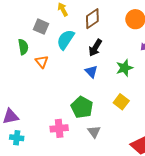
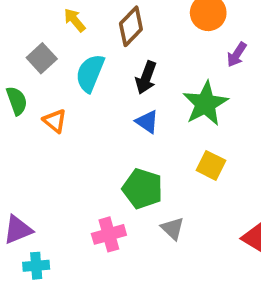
gray square: (41, 27) -> (42, 58), turned 35
green star: (124, 68) -> (205, 104), size x1.4

